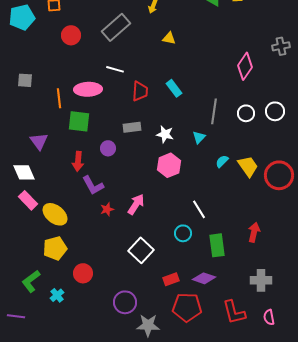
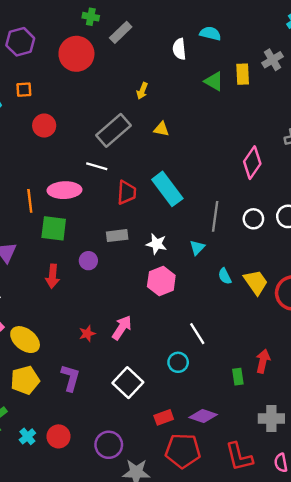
gray rectangle: (116, 27) -> (114, 130), moved
cyan rectangle: (174, 88) -> (167, 189), size x1.6
cyan semicircle: (222, 161) -> (225, 276), turned -72
purple L-shape: (93, 185) -> (70, 378), moved, turned -135
green rectangle: (217, 245) -> (238, 377), moved, size x0.6
red circle: (83, 273) -> (59, 436), moved

